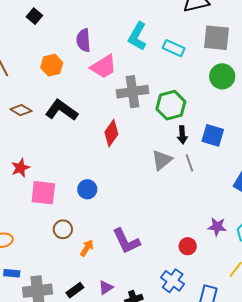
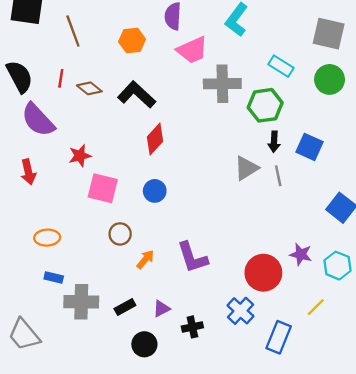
cyan rectangle: (174, 48) -> (281, 66), moved
red diamond: (111, 133) -> (155, 139), moved
red circle: (188, 246) -> (263, 273), size x1.8

